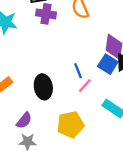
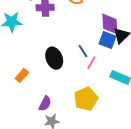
black ellipse: (43, 87) -> (54, 58), moved

